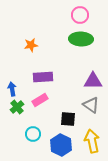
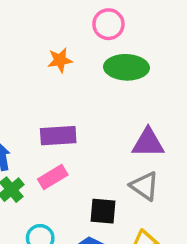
pink circle: (80, 15) -> (108, 24), moved
orange star: (31, 45) -> (60, 60), moved

